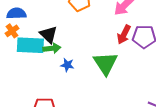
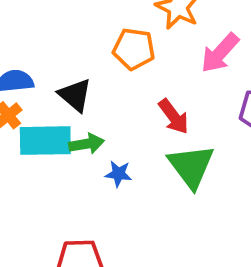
black triangle: (49, 35) -> (75, 95), moved
red arrow: (124, 35) -> (174, 117), moved, turned -60

